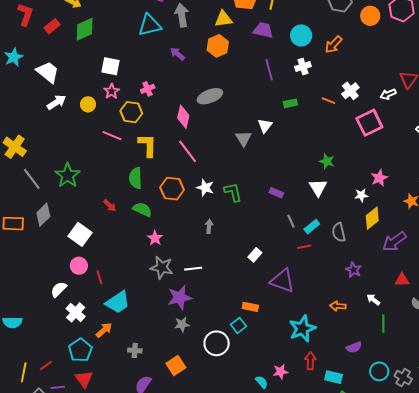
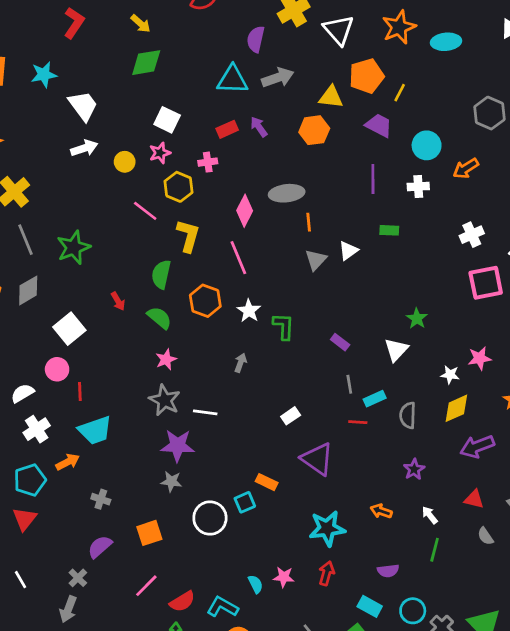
gray arrow: (182, 15) -> (278, 78), turned 65
red rectangle: (52, 26) -> (227, 129), moved
orange line: (328, 101) -> (309, 222), moved, turned 48
cyan rectangle: (334, 377) -> (370, 606), moved

